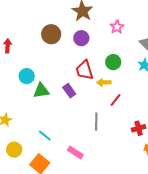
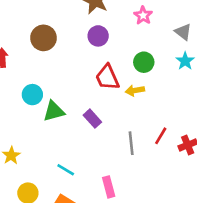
brown circle: (51, 34) -> (43, 38), moved
purple rectangle: (69, 91) -> (92, 119), moved
red line: (116, 100) -> (161, 136), moved
pink rectangle: (75, 152) -> (109, 187), turned 49

